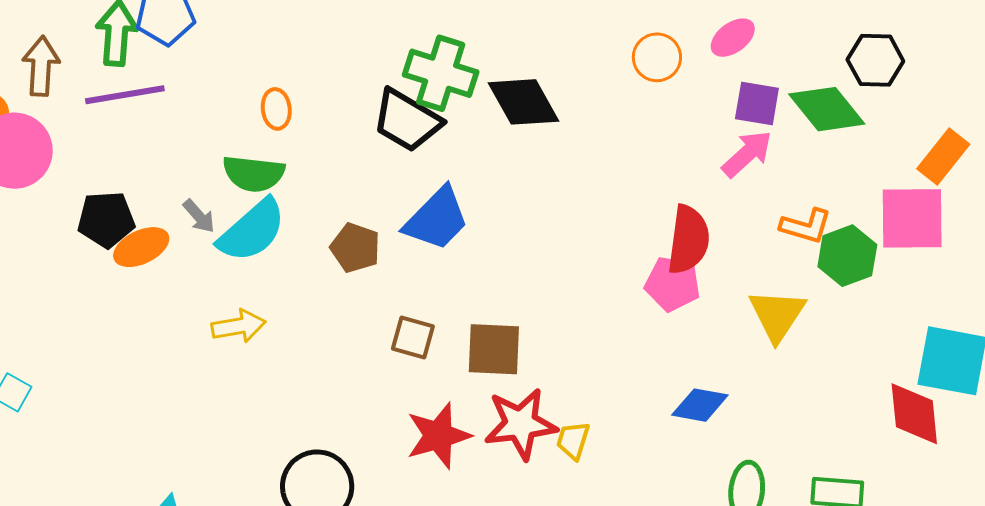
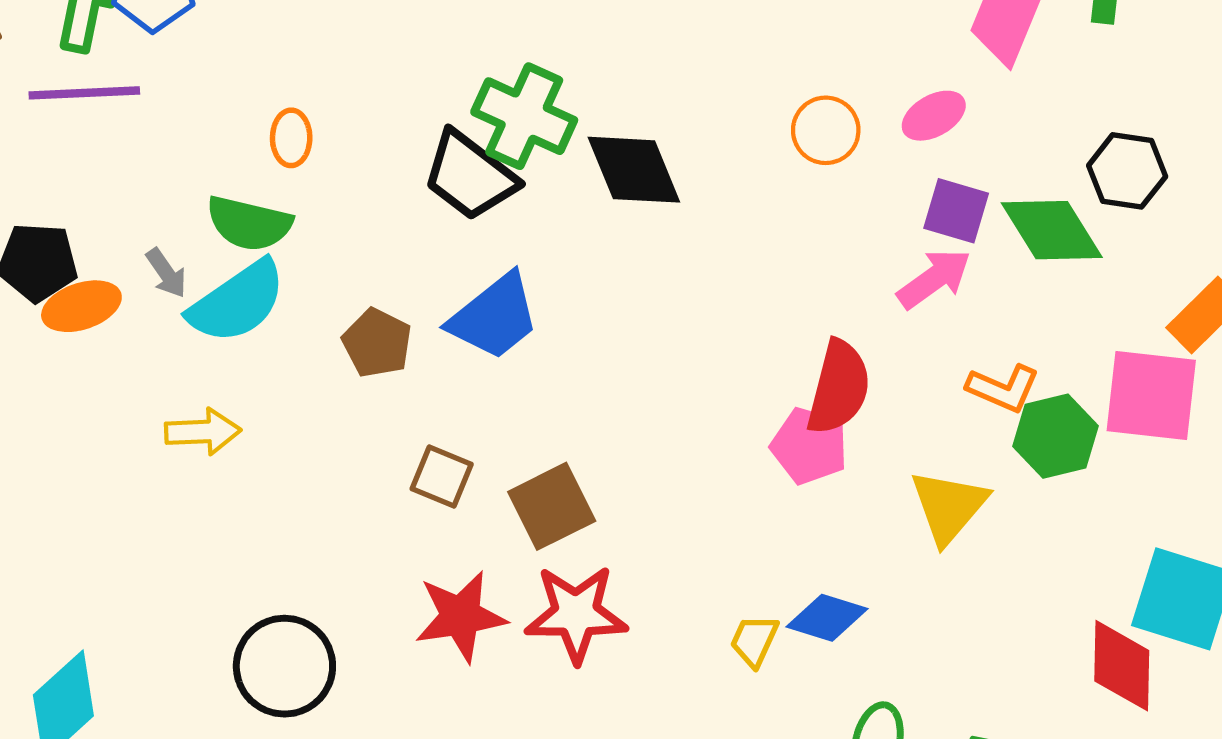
brown square: (494, 349) -> (552, 506), turned -36
yellow trapezoid: (573, 440) -> (754, 641), moved

